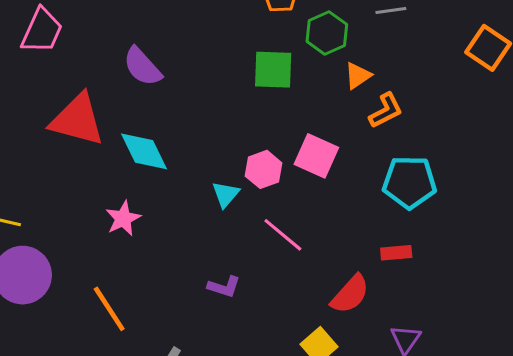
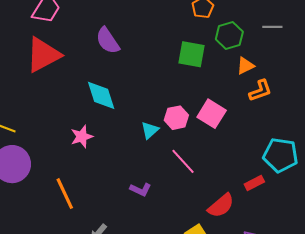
red triangle: (77, 120) -> (43, 55), moved, turned -51
cyan pentagon: (409, 182) -> (281, 155), moved
red rectangle: (396, 253) -> (254, 183), turned -30

